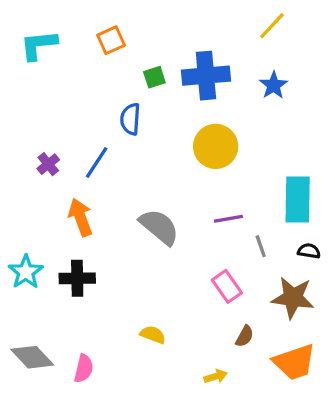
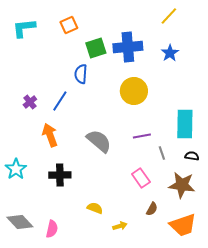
green square: (154, 77) -> (96, 48), size x1.5
black cross: (77, 278) -> (60, 175), moved
yellow arrow: (216, 376) -> (120, 226), moved

